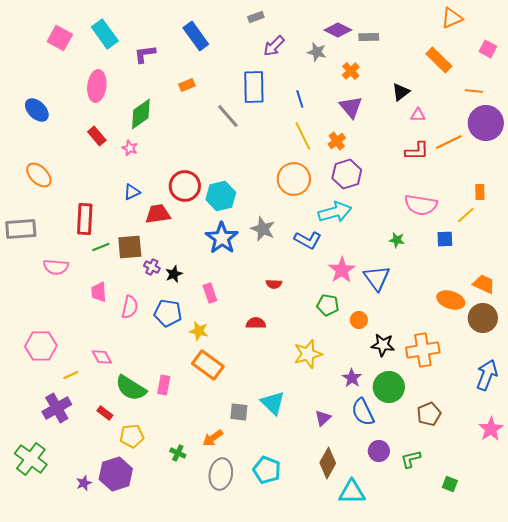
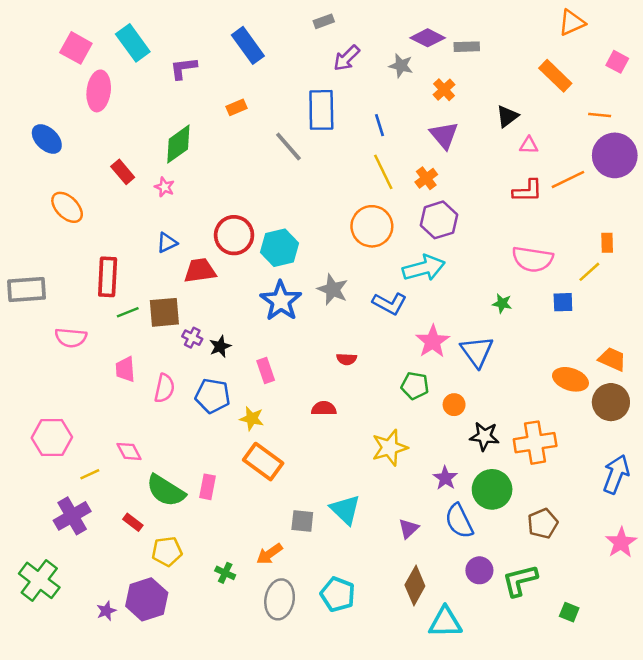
pink ellipse: (97, 86) -> (99, 91), moved
orange ellipse: (39, 175) -> (67, 207), moved
green L-shape: (411, 459) -> (520, 580), size x1.4

